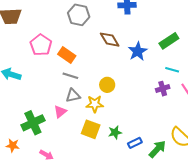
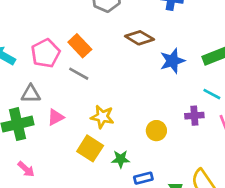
brown diamond: (110, 40) -> (139, 38), turned -40
pink pentagon: (41, 45) -> (46, 53), moved
yellow circle: (107, 85) -> (156, 131), moved
gray triangle: (73, 96) -> (31, 94), moved

